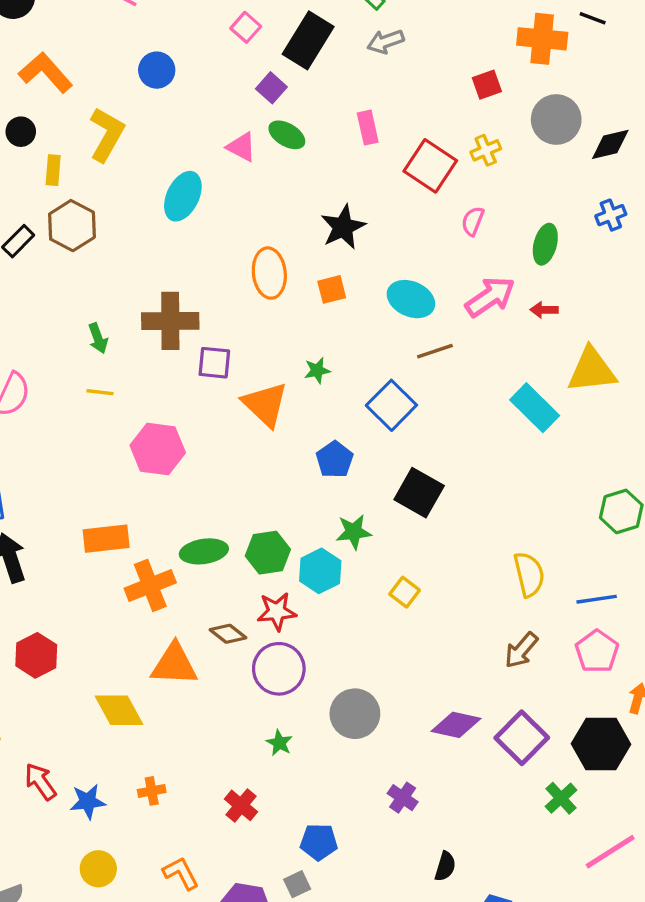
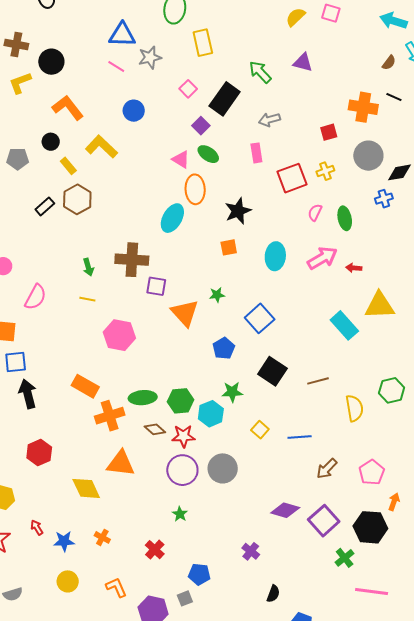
gray arrow: (386, 42) -> (269, 120), moved
yellow L-shape: (107, 134) -> (101, 147), turned -80
red square: (430, 166) -> (292, 178), turned 32
yellow rectangle: (53, 170) -> (68, 166), turned -48
cyan ellipse: (183, 196) -> (172, 218), moved
blue cross: (611, 215) -> (384, 199), moved
green ellipse: (545, 244) -> (345, 218), moved, turned -30
orange ellipse: (269, 273) -> (195, 189), moved
cyan ellipse: (411, 299) -> (275, 256), turned 68
brown line: (435, 351) -> (318, 381), moved
orange rectangle: (106, 539) -> (85, 386), turned 32
yellow semicircle: (529, 574) -> (354, 408), moved
blue line: (597, 599) -> (300, 437), moved
brown diamond: (228, 634) -> (155, 429), moved
gray circle: (355, 714) -> (223, 468), moved
red arrow: (40, 782) -> (37, 528), size x0.7
orange cross: (152, 791) -> (102, 537), turned 35
pink line: (610, 852) -> (372, 592), turned 36

